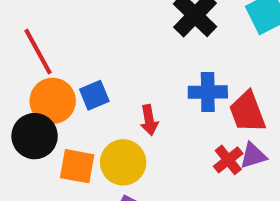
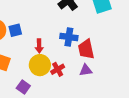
red cross: (228, 160) -> (58, 69), moved
yellow circle: (123, 162) -> (40, 65), moved

